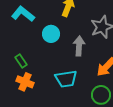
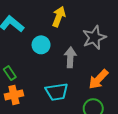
orange cross: (25, 82) -> (14, 95), turned -36

